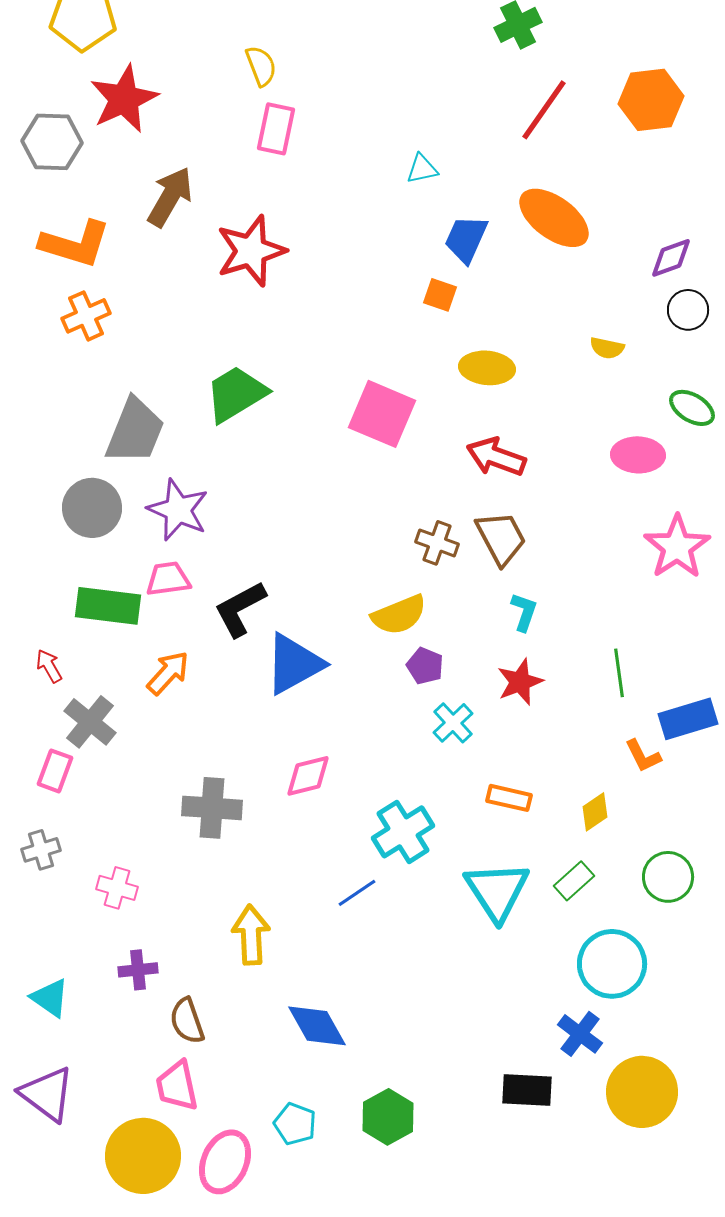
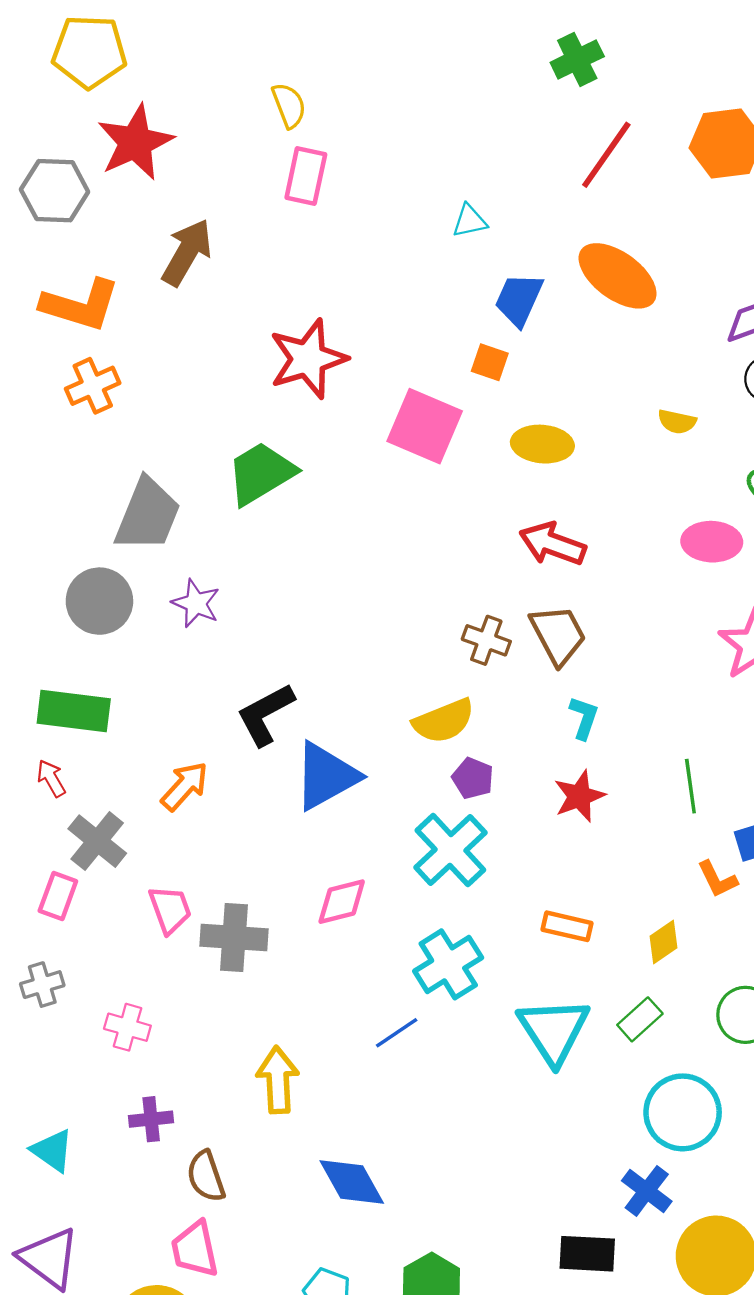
red star: (251, 251) -> (308, 359), moved
pink square: (382, 414) -> (425, 426), moved
purple star: (178, 510) -> (196, 603), size x0.7
pink trapezoid: (168, 579) -> (170, 909), moved, turned 78
green rectangle: (108, 606) -> (74, 711), moved
cyan cross: (453, 723) -> (450, 850), moved, size x1.6

